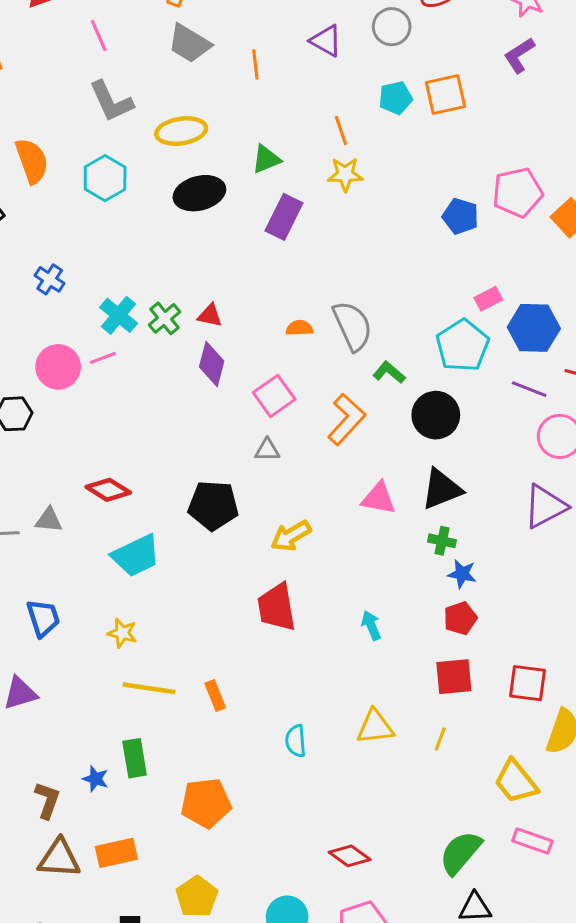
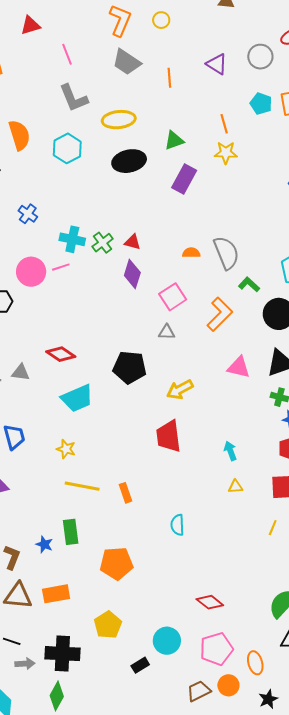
cyan pentagon: (396, 98) -> (261, 104), turned 30
cyan cross: (119, 315) -> (72, 239), turned -30
yellow triangle: (375, 727) -> (235, 487), moved, size x0.6

